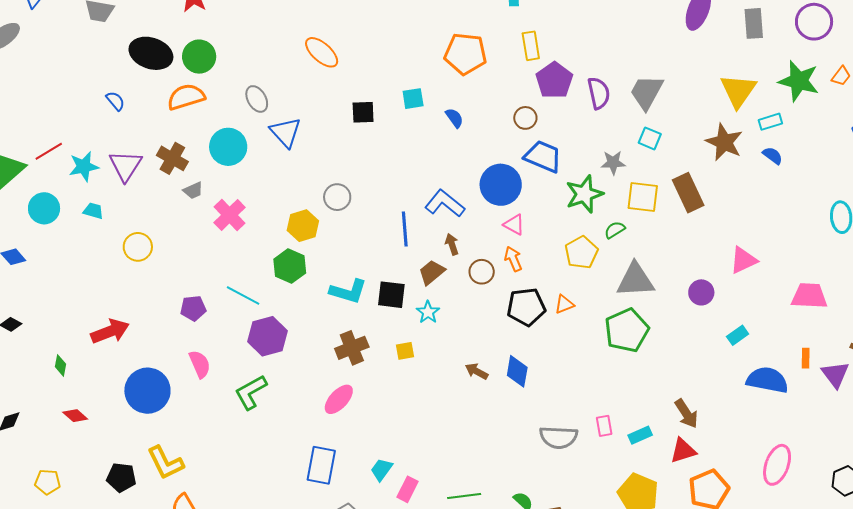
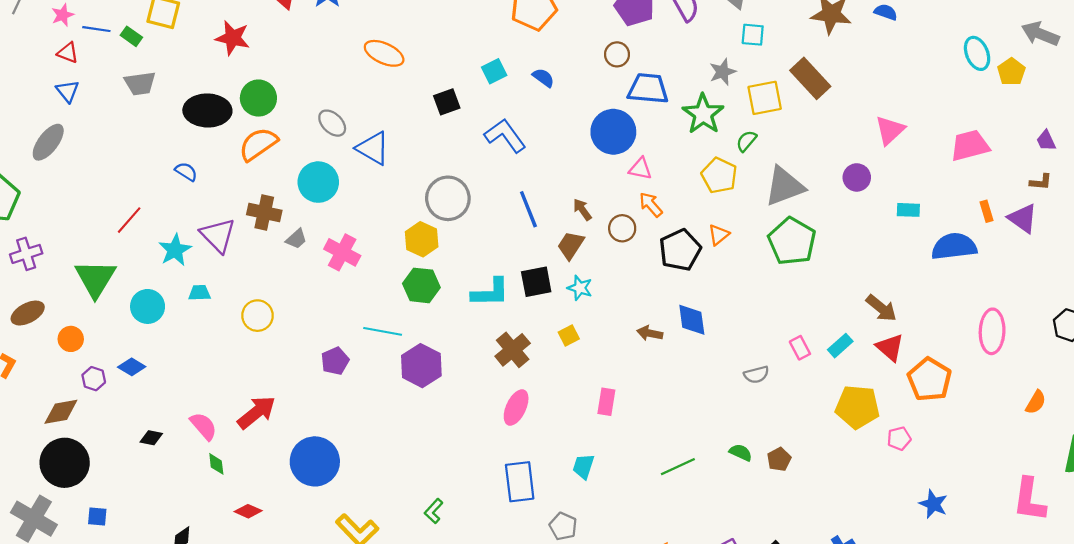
red line: (49, 151) -> (129, 220), moved
gray circle: (337, 197) -> (448, 198), size x1.5
blue L-shape: (445, 203) -> (505, 136), moved, turned 33
cyan rectangle: (738, 335) -> (908, 210), turned 55
pink semicircle: (200, 364) -> (203, 426), moved
green L-shape: (251, 392) -> (434, 511), moved, size x0.6
gray semicircle: (559, 437) -> (756, 375), size x0.6
red triangle: (683, 451) -> (890, 348), turned -44
pink rectangle: (407, 489) -> (606, 402), moved

